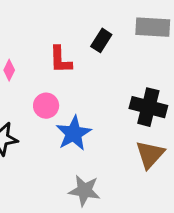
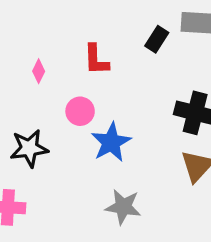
black rectangle: (101, 40) -> (157, 39), moved

